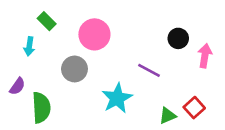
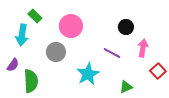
black circle: (178, 38) -> (126, 27), moved
cyan arrow: (29, 46) -> (22, 35), size x1.5
pink arrow: (205, 56) -> (143, 48), moved
red square: (194, 108) -> (158, 71), moved

